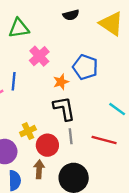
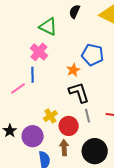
black semicircle: (71, 15) -> (75, 12), turned 136
green triangle: (19, 28) -> (48, 27), moved, turned 42
pink cross: (39, 56) -> (39, 52), moved

